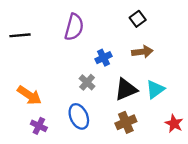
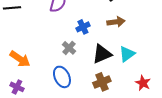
purple cross: (39, 126) -> (17, 87), moved

